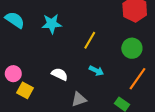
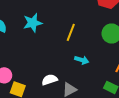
white semicircle: (60, 74) -> (50, 80), moved, turned -35

